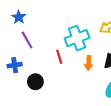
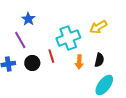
blue star: (19, 17) -> (28, 19), moved
black circle: (35, 82) -> (32, 63), moved

